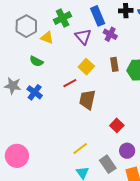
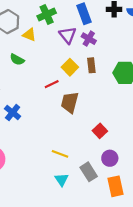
purple cross: (110, 34) -> (89, 39), moved
brown rectangle: (114, 64) -> (91, 65), moved
blue cross: (35, 92) -> (13, 113), moved
yellow line: (80, 148) -> (60, 154), turned 56

